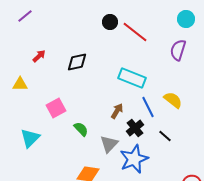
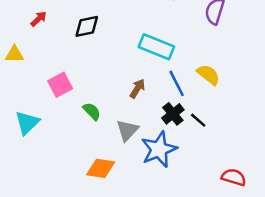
black cross: (135, 128) -> (173, 114), moved

